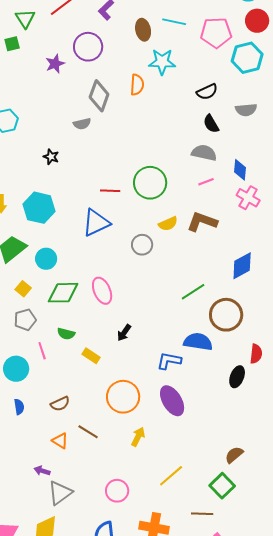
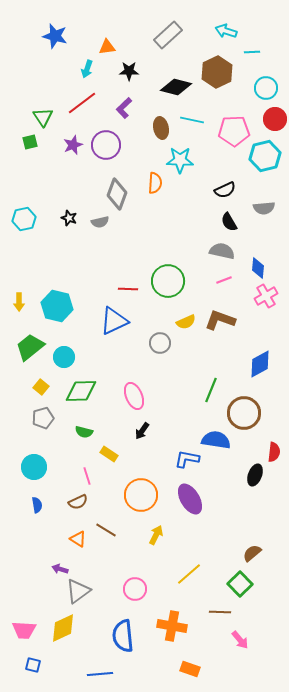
purple star: (55, 64) -> (73, 145), moved
black star: (51, 157) -> (69, 218), moved
pink cross: (248, 198) -> (266, 296), turned 30
pink ellipse: (102, 291) -> (134, 396), moved
green line: (193, 292) -> (211, 390), turned -35
pink line: (42, 351) -> (87, 476), moved

